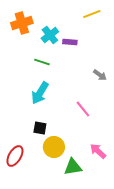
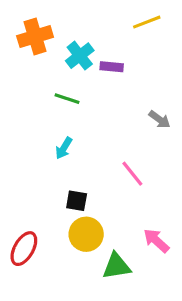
cyan arrow: (40, 93) -> (64, 148), size x0.6
black square: (40, 128) -> (77, 201), moved

